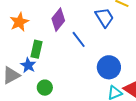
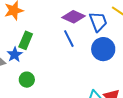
purple diamond: (58, 20) -> (74, 17), moved, turned 65
blue circle: (109, 67) -> (103, 49), moved

